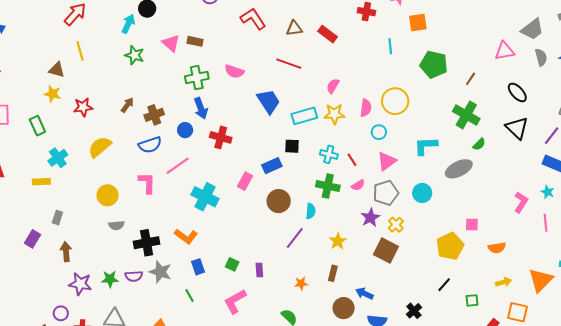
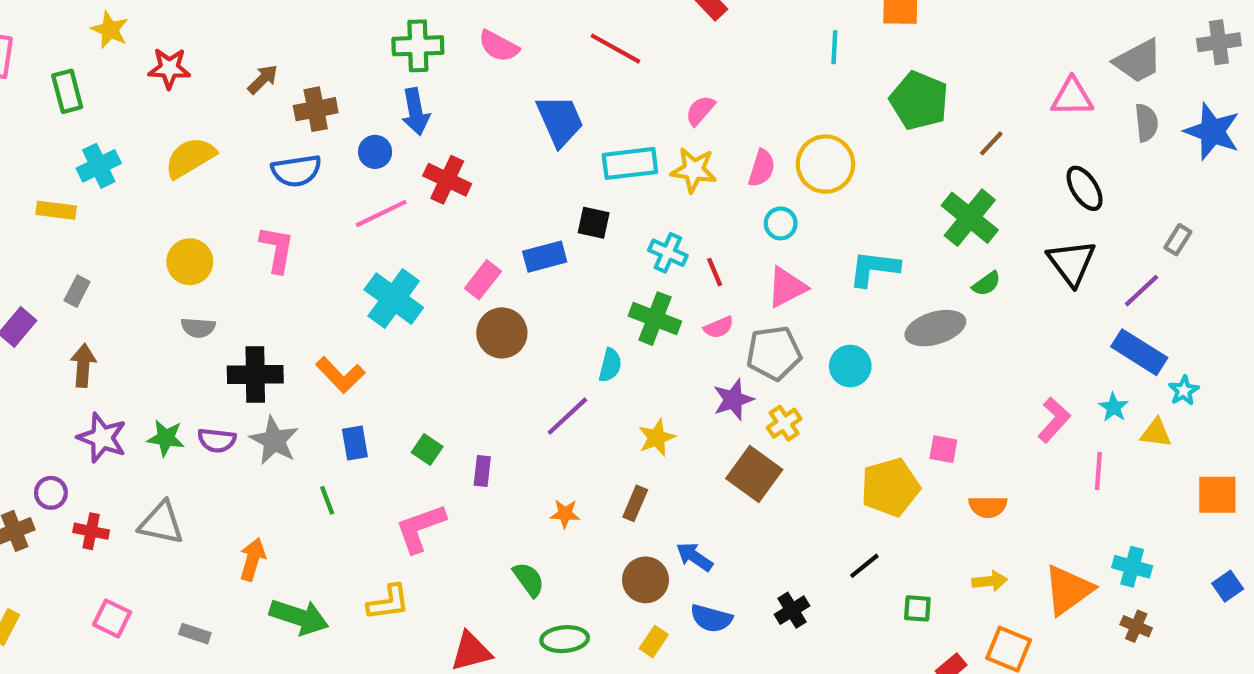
pink line: (178, 166) -> (381, 214), moved
brown circle: (279, 201) -> (502, 333), moved

